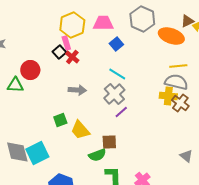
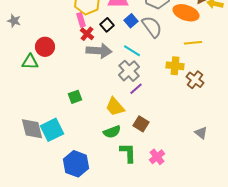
black square: (59, 52) -> (107, 25), moved
gray semicircle: (176, 82) -> (152, 27), moved, turned 40
gray arrow: (77, 90) -> (99, 51), moved, size x1.4
yellow cross: (168, 96) -> (175, 66), moved
yellow trapezoid: (80, 130) -> (115, 107), moved
brown square: (109, 142) -> (141, 124), moved, turned 35

